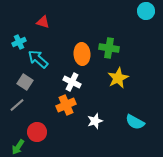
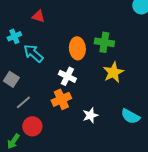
gray square: (25, 82) -> (11, 79), moved
gray line: (17, 105) -> (23, 102), moved

